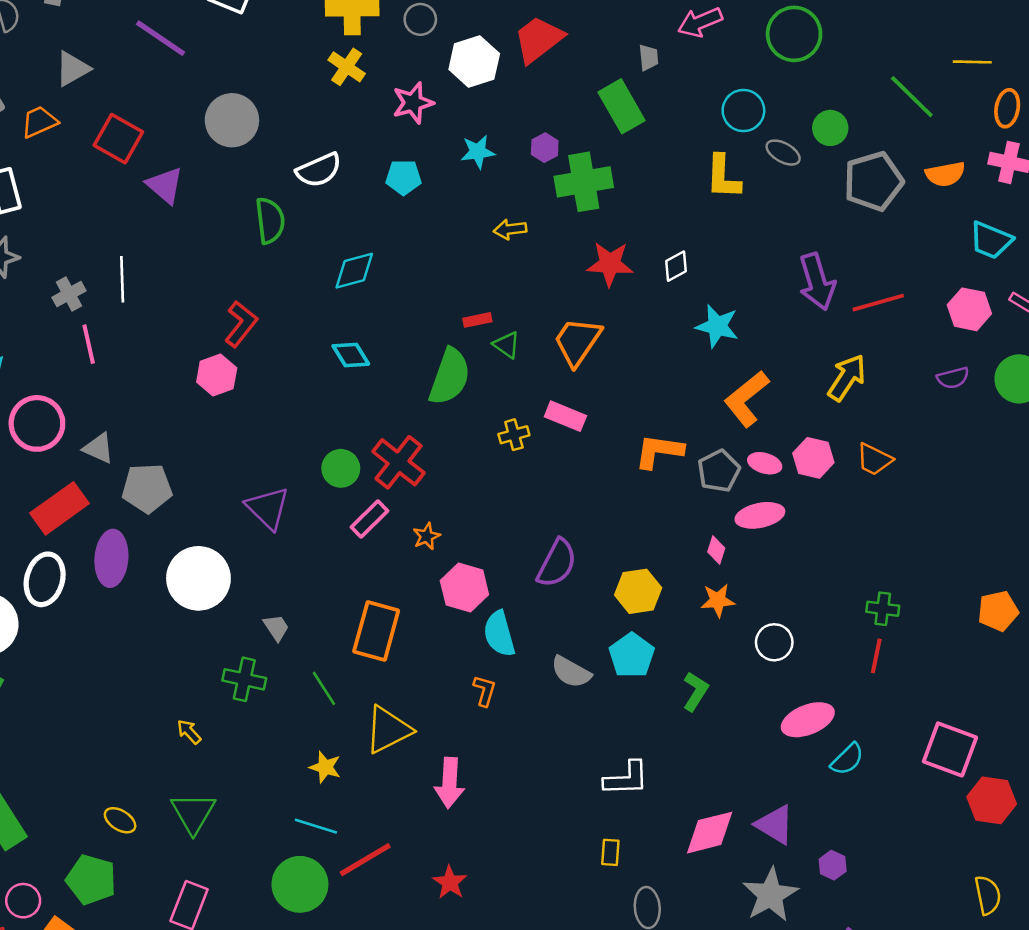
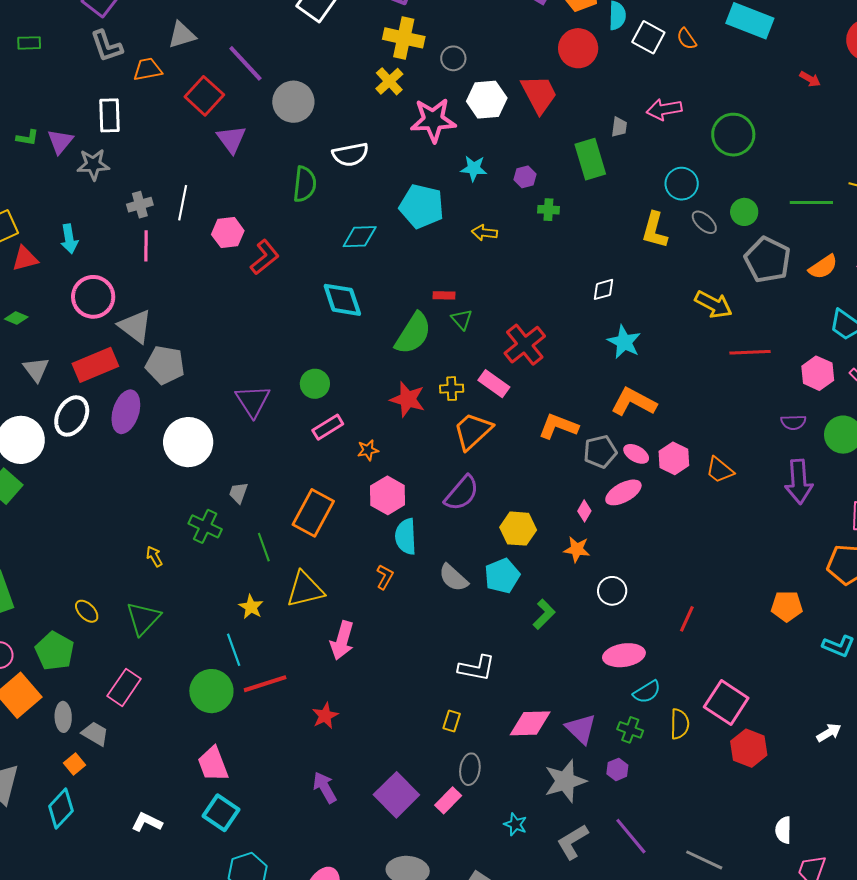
purple line: (161, 38) -> (245, 63), moved
red trapezoid: (538, 39) -> (539, 94), turned 87
green line: (912, 97) -> (811, 203), turned -57
pink star: (413, 103) -> (433, 120), size x1.4
orange semicircle: (945, 174) -> (823, 267), turned -36
cyan pentagon: (404, 177) -> (422, 206), moved, size x1.6
gray pentagon: (873, 181) -> (768, 260), turned 30
green cross: (584, 182) -> (548, 210), size x0.5
red star: (610, 264) -> (408, 399), moved
purple arrow: (817, 282) -> (799, 482), moved
orange trapezoid: (577, 341) -> (473, 431), moved
cyan diamond: (351, 355) -> (342, 300), size x1.4
pink hexagon: (217, 375) -> (228, 233), moved
yellow arrow: (847, 378) -> (714, 304), moved, turned 72
orange L-shape: (746, 399) -> (634, 402), turned 54
gray triangle: (98, 448) -> (135, 326), size x1.4
red cross: (398, 462) -> (525, 345), moved
pink ellipse: (760, 515) -> (623, 492), turned -30
green cross: (883, 609) -> (630, 730), moved
gray trapezoid: (276, 628) -> (238, 493), turned -140
cyan line: (316, 826) -> (234, 650), turned 40
yellow semicircle: (988, 895) -> (680, 724), moved

